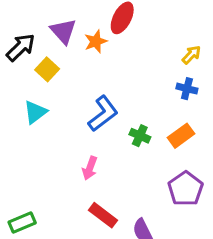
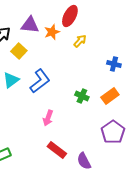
purple triangle: (63, 31) -> (30, 25), turned -42
yellow arrow: (191, 55) -> (80, 41), moved
blue L-shape: (103, 114) -> (40, 81), moved

